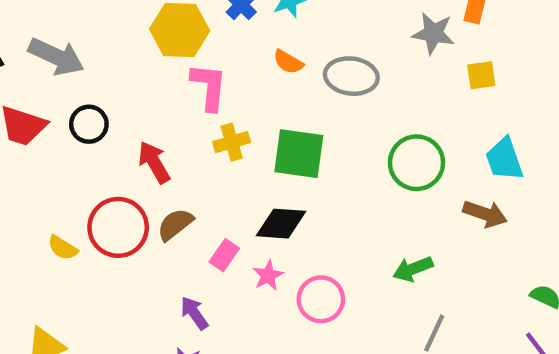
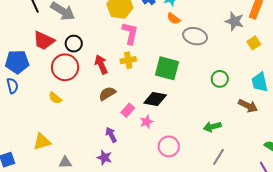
orange semicircle: (288, 62) -> (174, 18), moved
yellow square: (481, 75) -> (254, 43), turned -32
yellow cross: (232, 142) -> (128, 60), moved
green circle: (416, 163) -> (220, 79), size x0.7
red circle: (118, 227) -> (65, 67), moved
pink circle: (321, 299) -> (169, 146), moved

